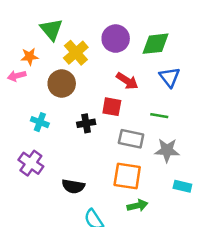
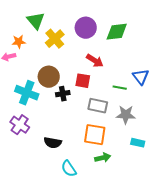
blue triangle: (170, 77) -> (141, 77), moved
brown circle: (62, 84) -> (49, 77), moved
cyan cross: (40, 122) -> (27, 93), size x1.6

